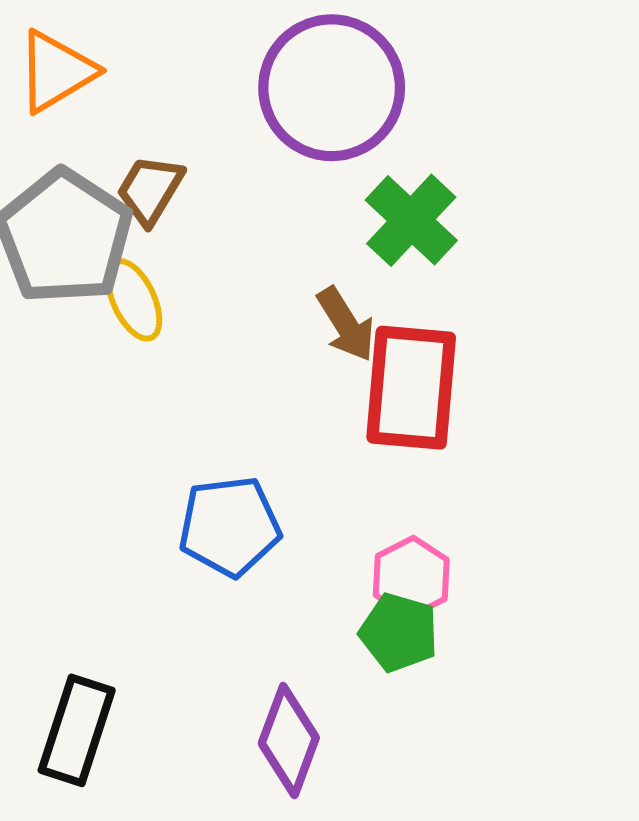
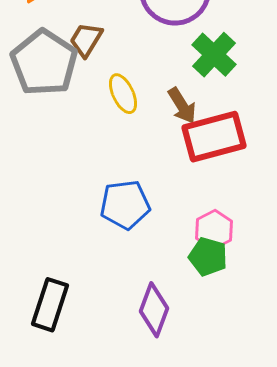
yellow ellipse: (134, 300) -> (123, 94), moved
red rectangle: (411, 388) -> (214, 137), turned 70

